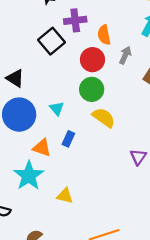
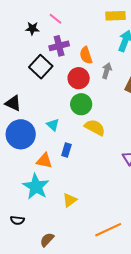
yellow triangle: (65, 196) -> (70, 200), turned -42

